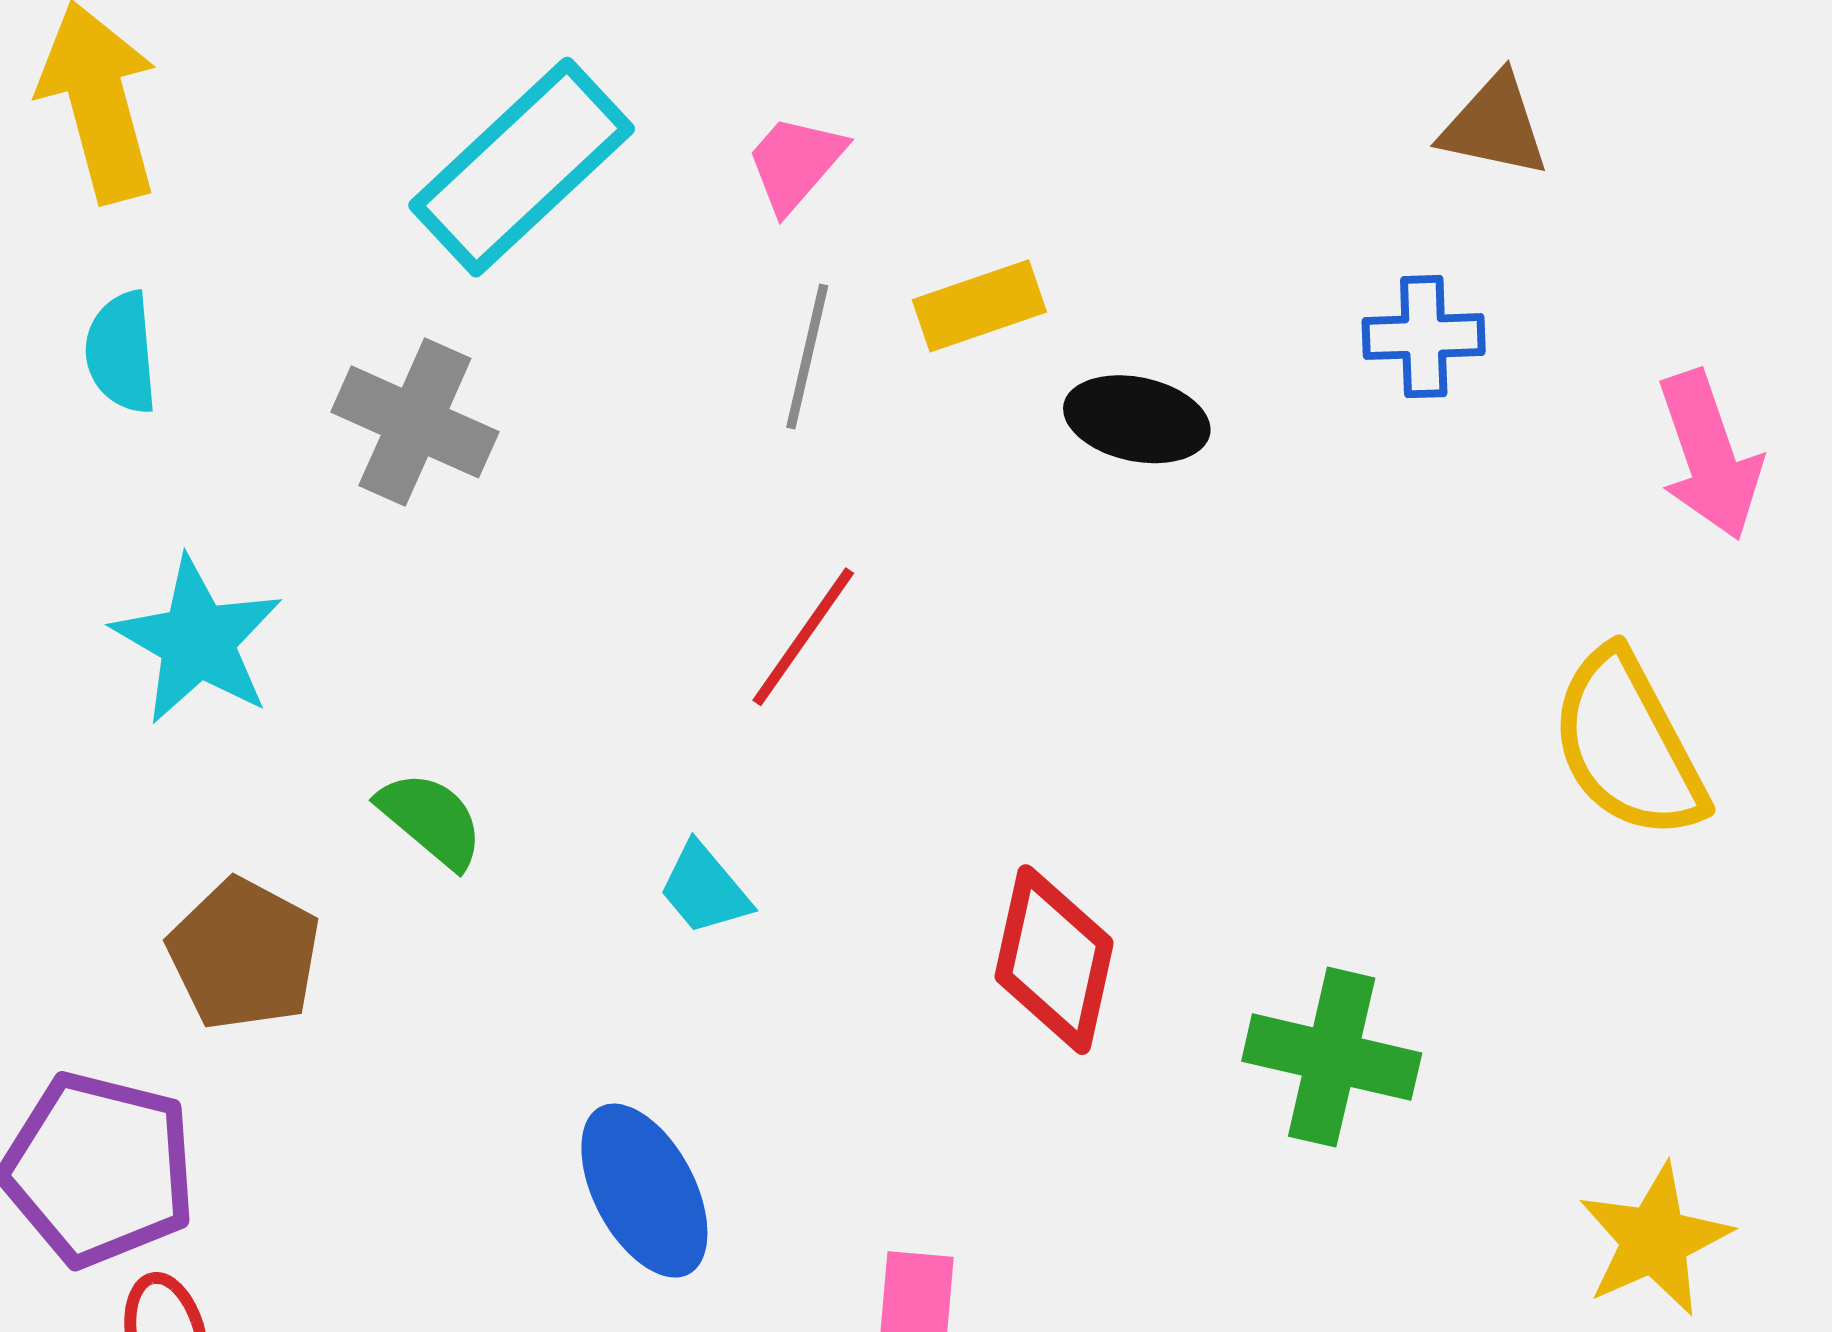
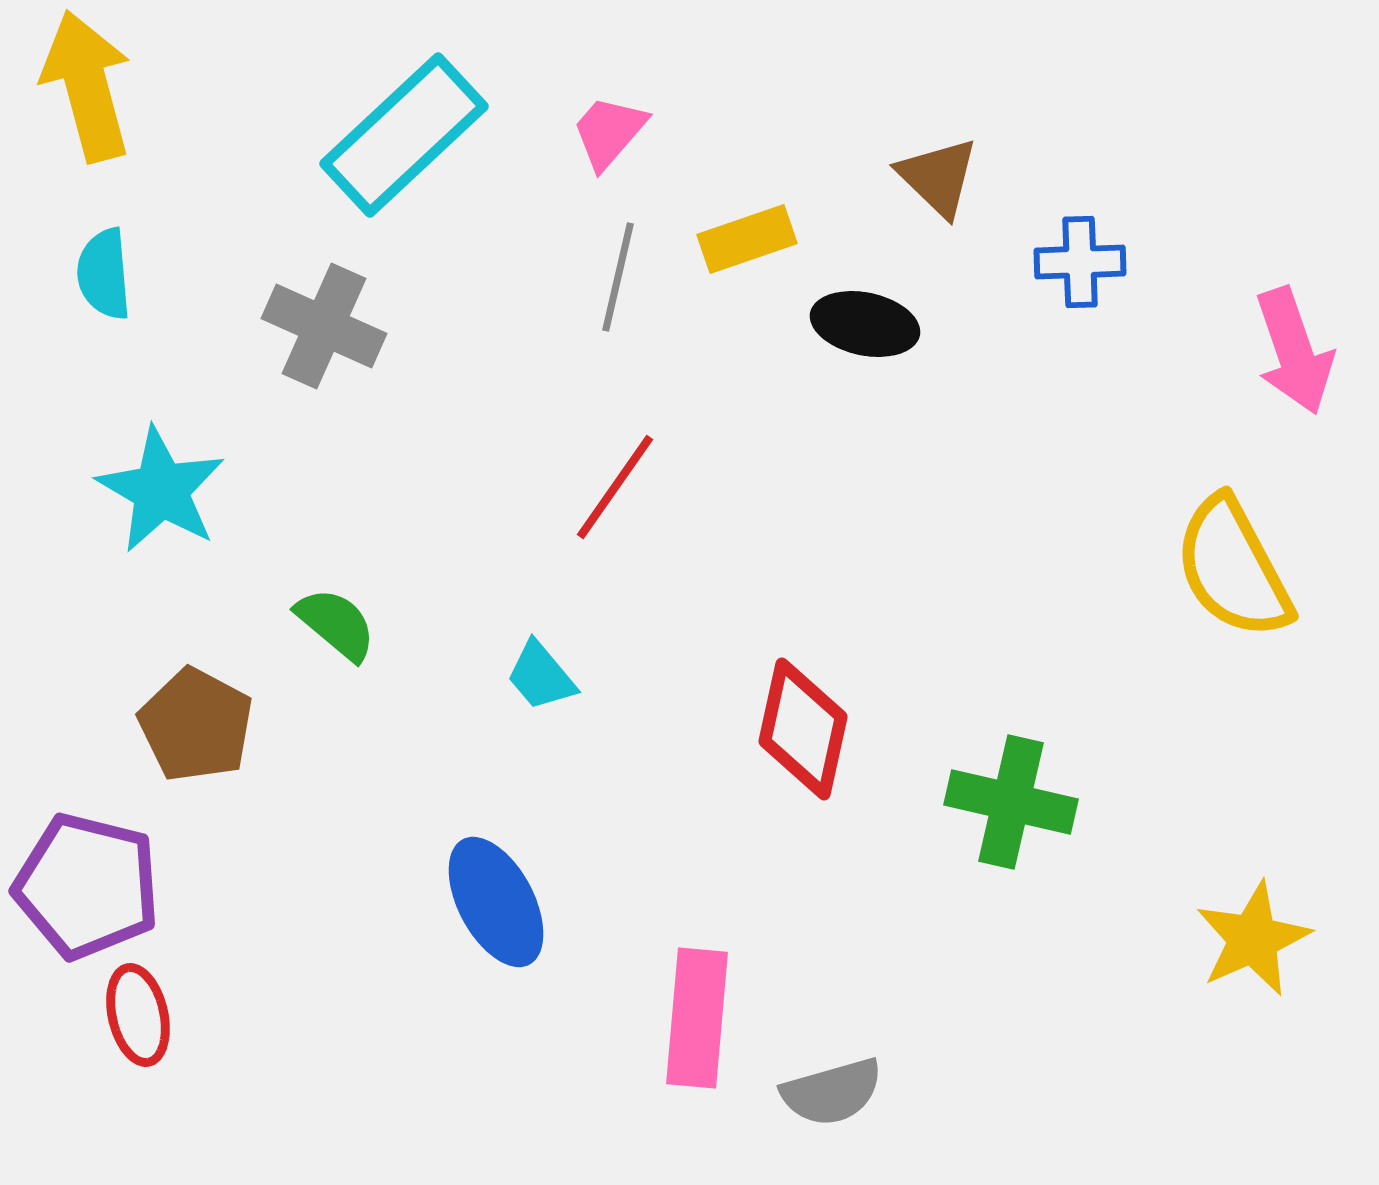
brown triangle: (1494, 126) -> (938, 177), moved, turned 32

